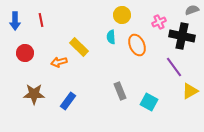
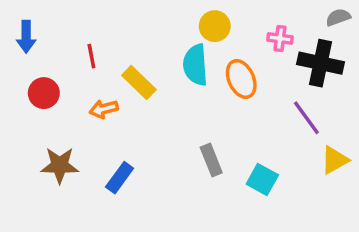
red line: (41, 20) -> (91, 56), moved
pink cross: (159, 22) -> (280, 38), turned 32
cyan semicircle: (111, 37) -> (195, 65), size x1.6

